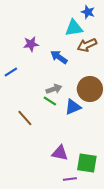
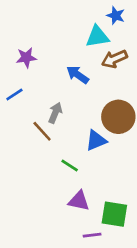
purple star: (31, 44) -> (26, 58), moved
gray arrow: (54, 89) -> (55, 113), moved, turned -49
green line: (50, 101) -> (70, 165), moved
brown line: (25, 118) -> (42, 131), moved

